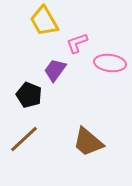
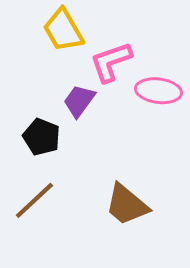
pink L-shape: (77, 43) -> (111, 62), size x1.4

